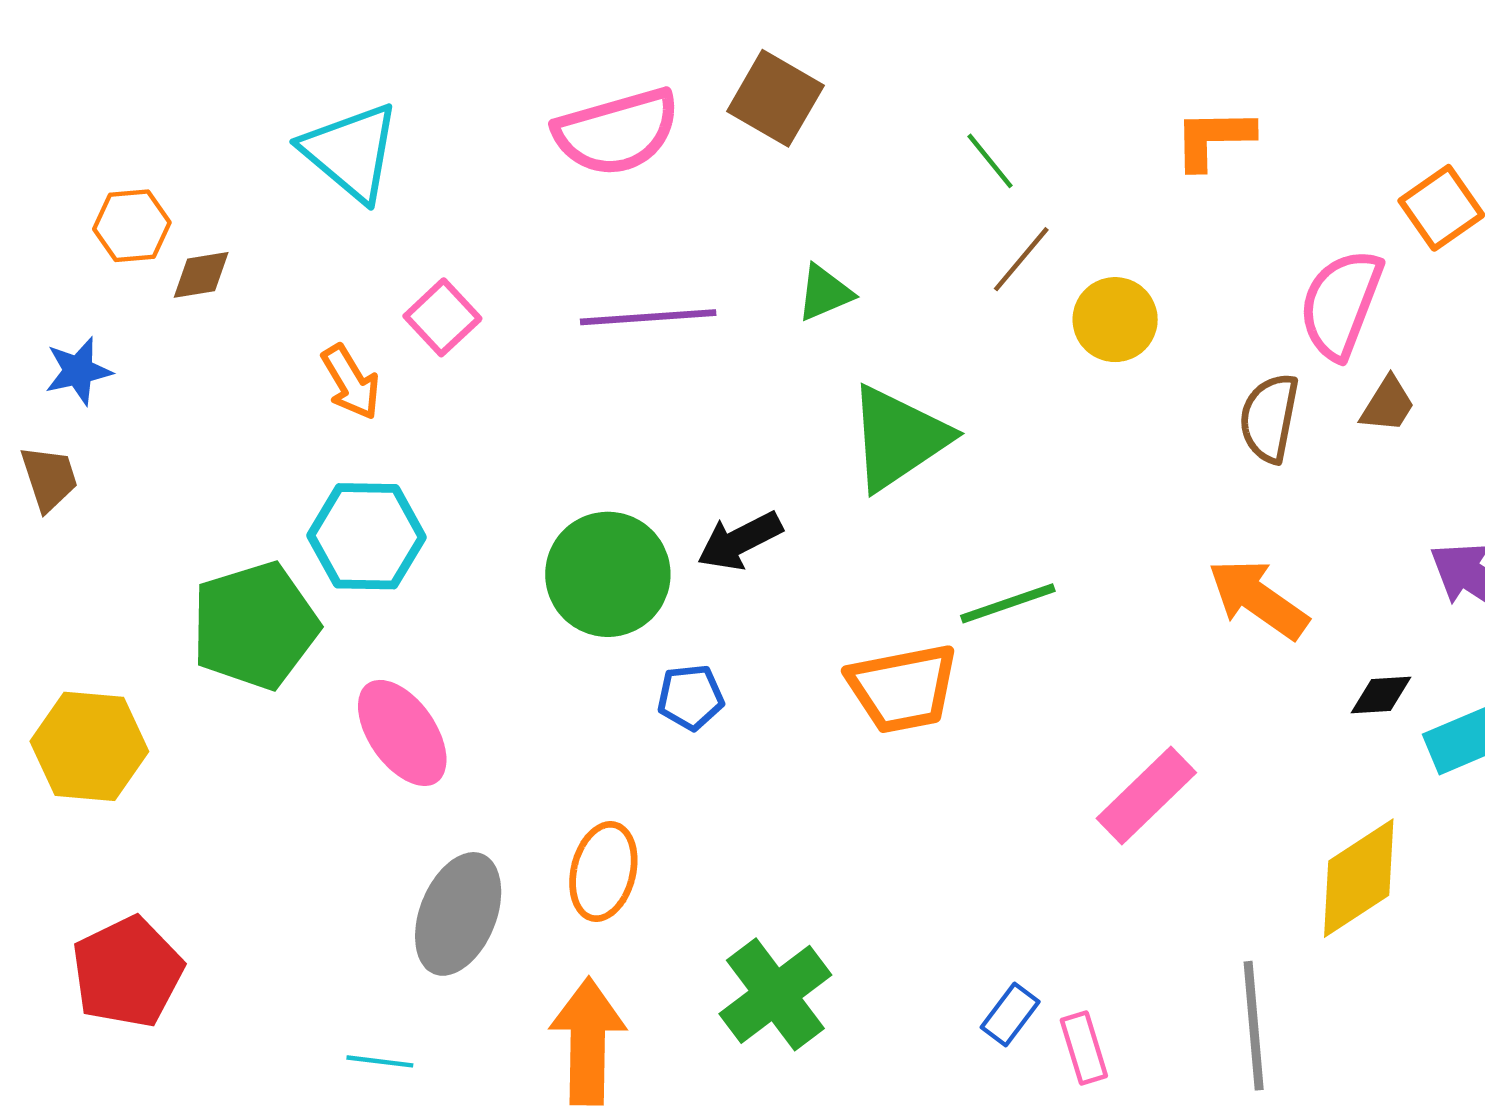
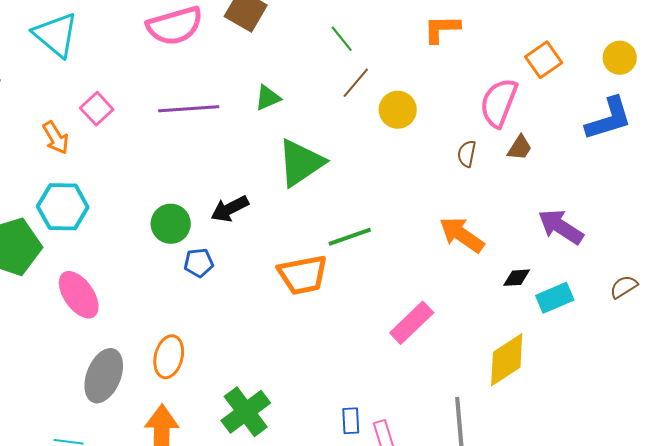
brown semicircle: (1269, 418) -> (467, 154), size x0.7
green circle: (608, 574) -> (171, 224), size x0.7
blue pentagon: (691, 697) -> (199, 263), moved
blue rectangle: (1010, 1015) -> (351, 421), turned -40

